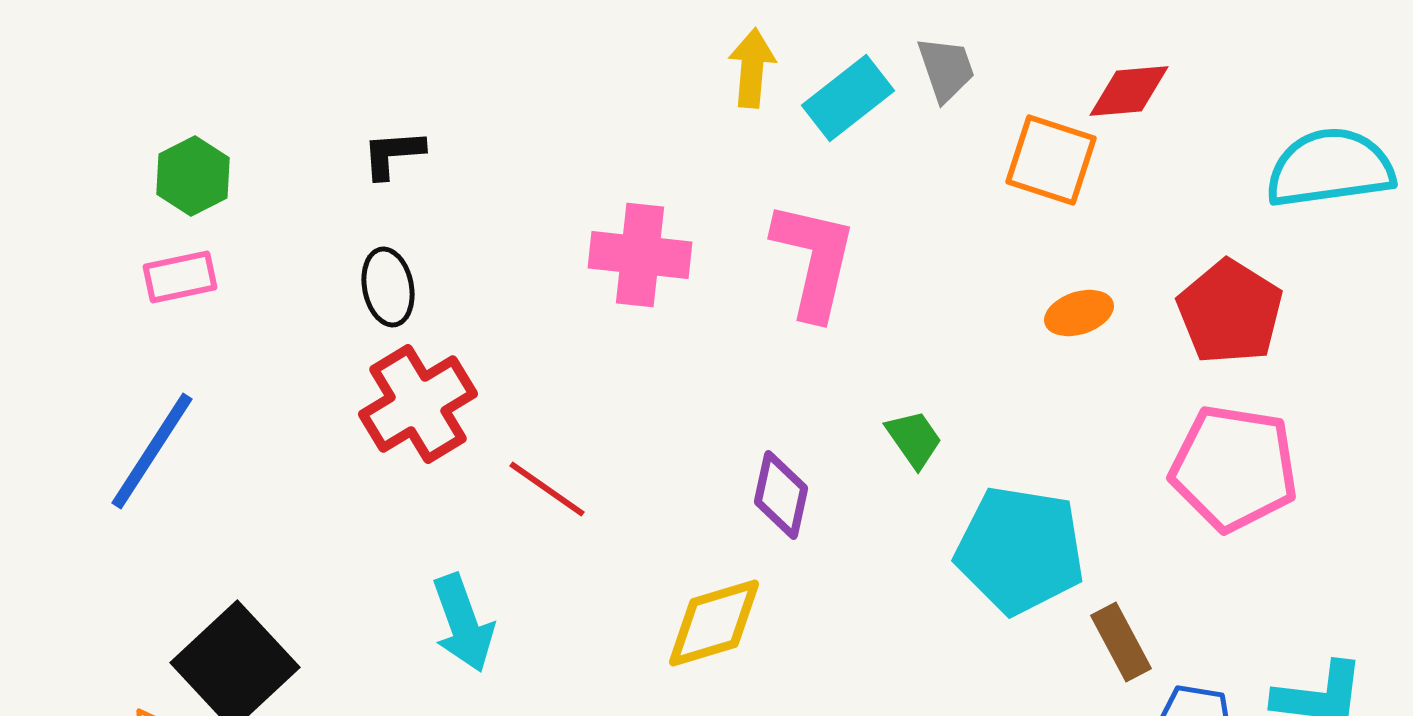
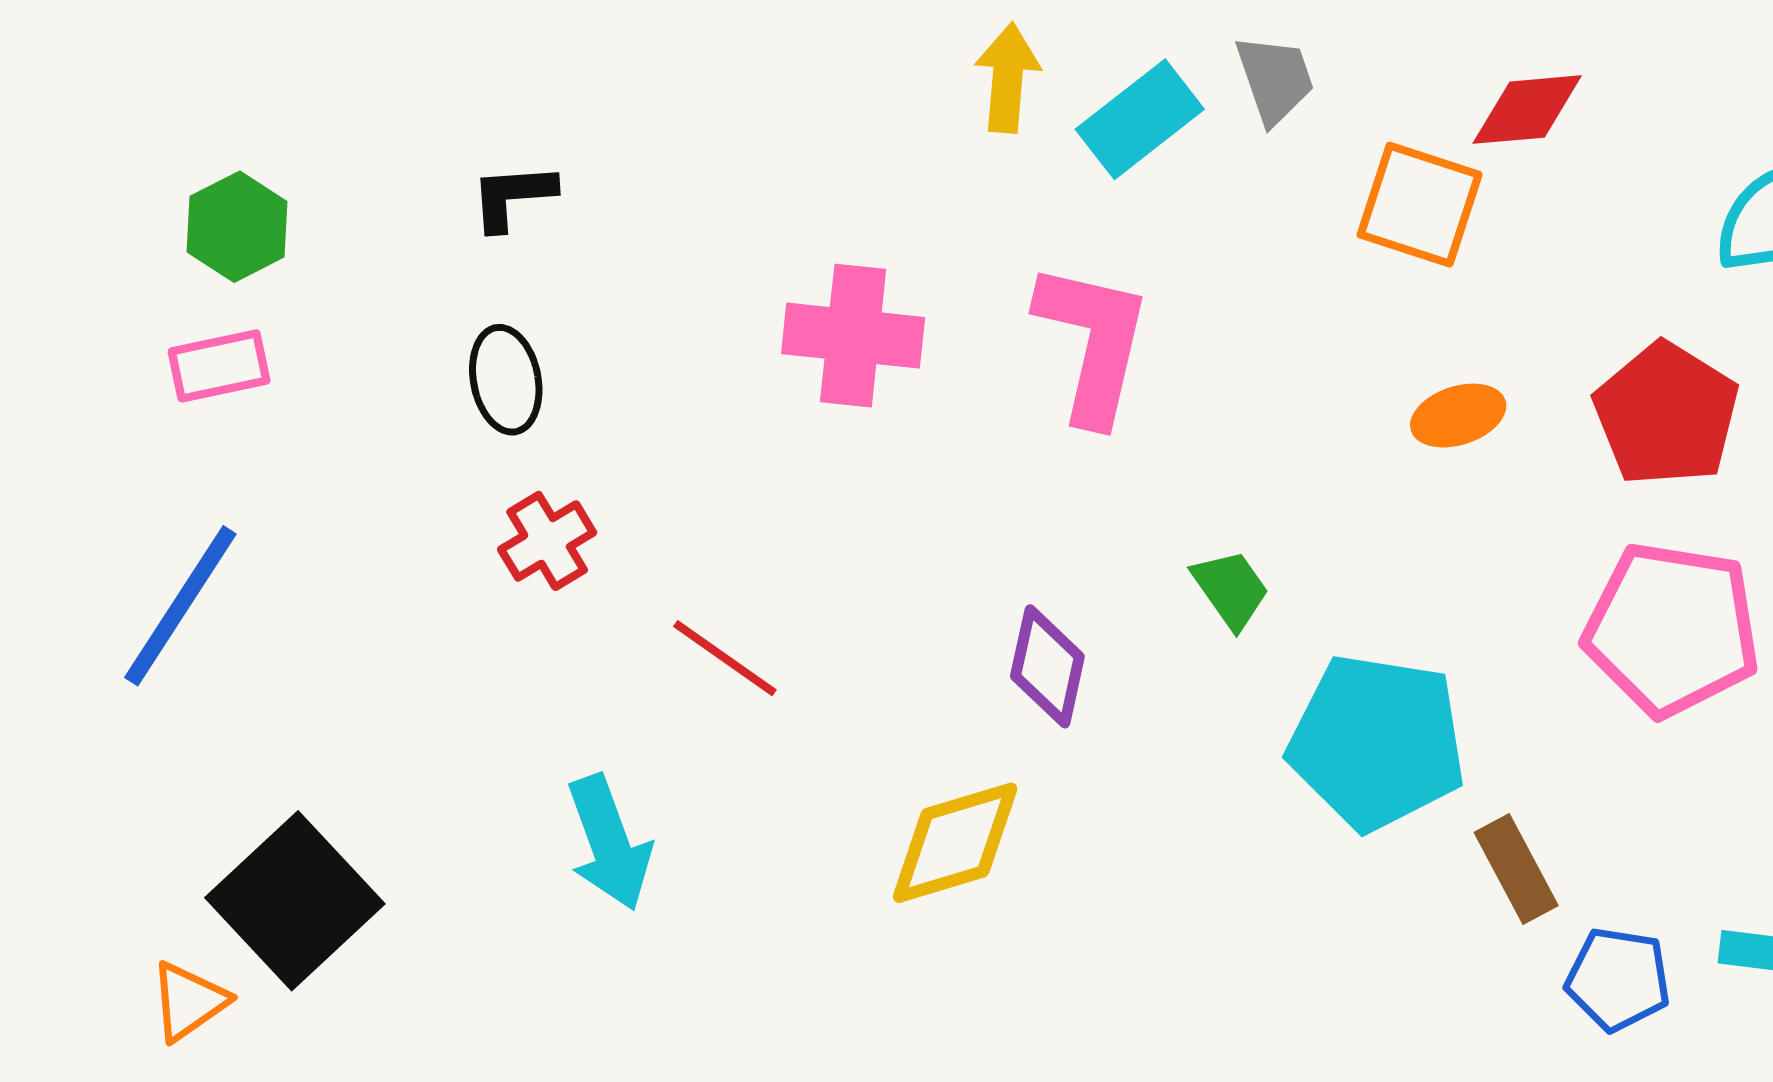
red cross: (418, 404) -> (547, 541), size x0.6

